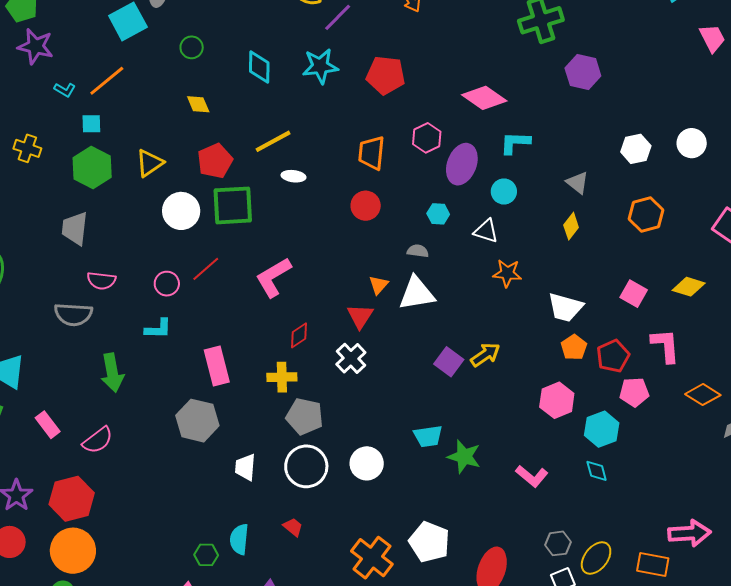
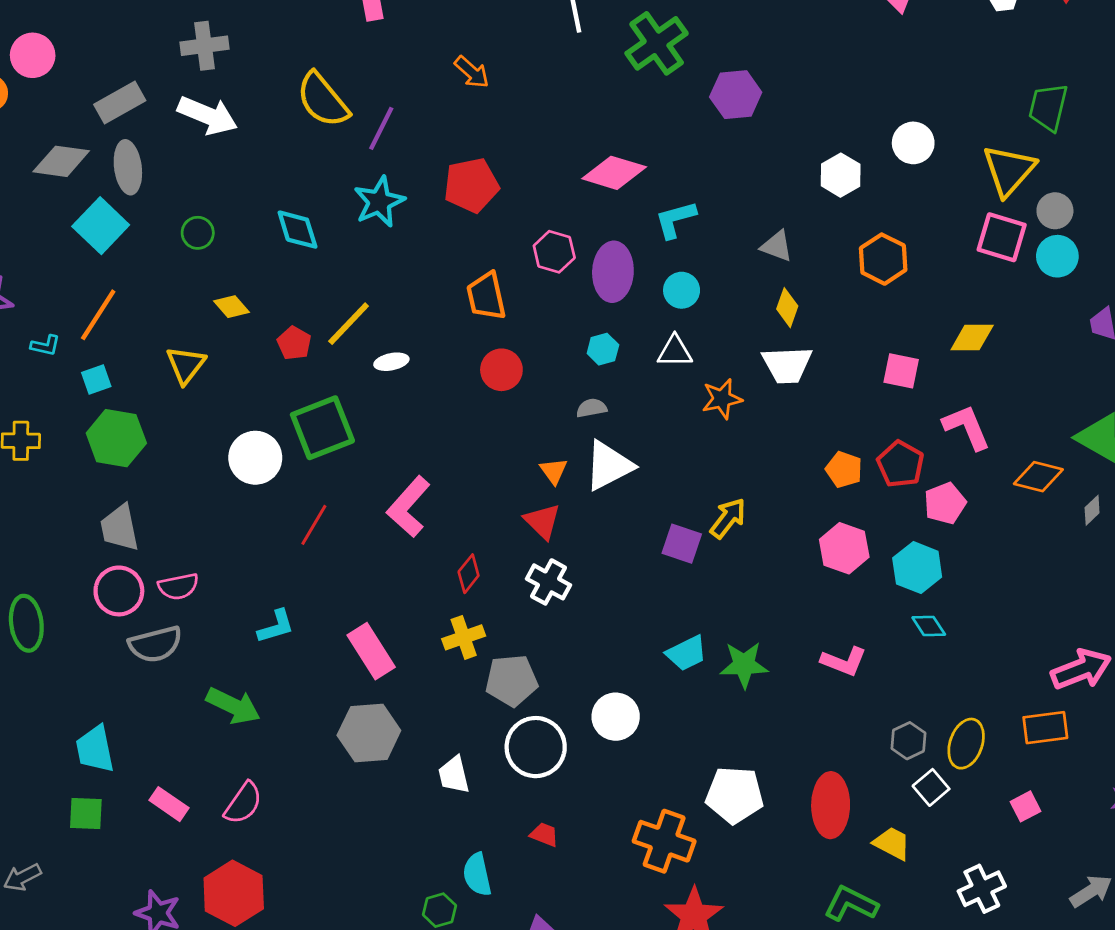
red pentagon: (215, 161) -> (294, 343), moved, size x0.7
yellow triangle: (150, 163) -> (186, 365), moved
pink circle: (167, 284) -> (119, 591), moved, size x1.4
white trapezoid: (565, 307) -> (787, 365), moved
green arrow: (112, 373) -> (233, 706), turned -36

